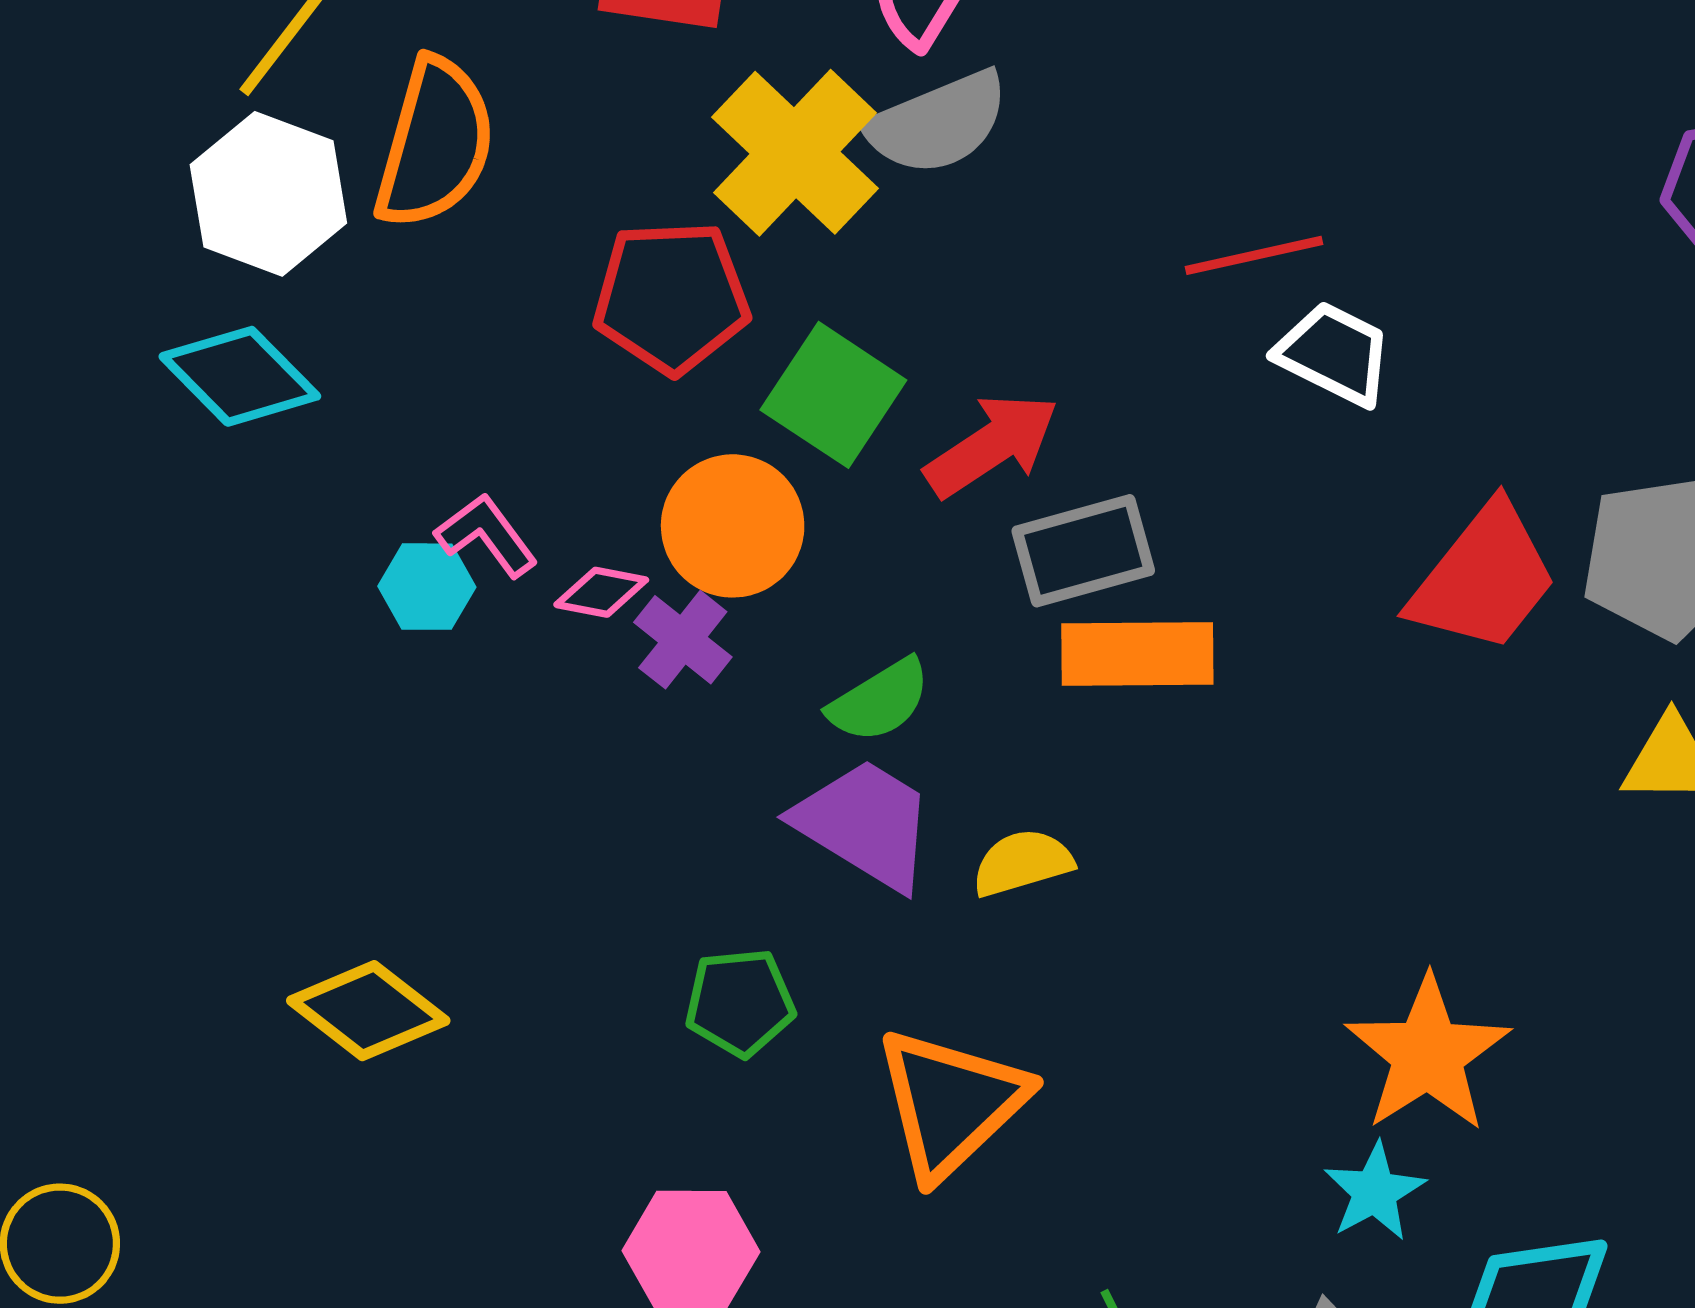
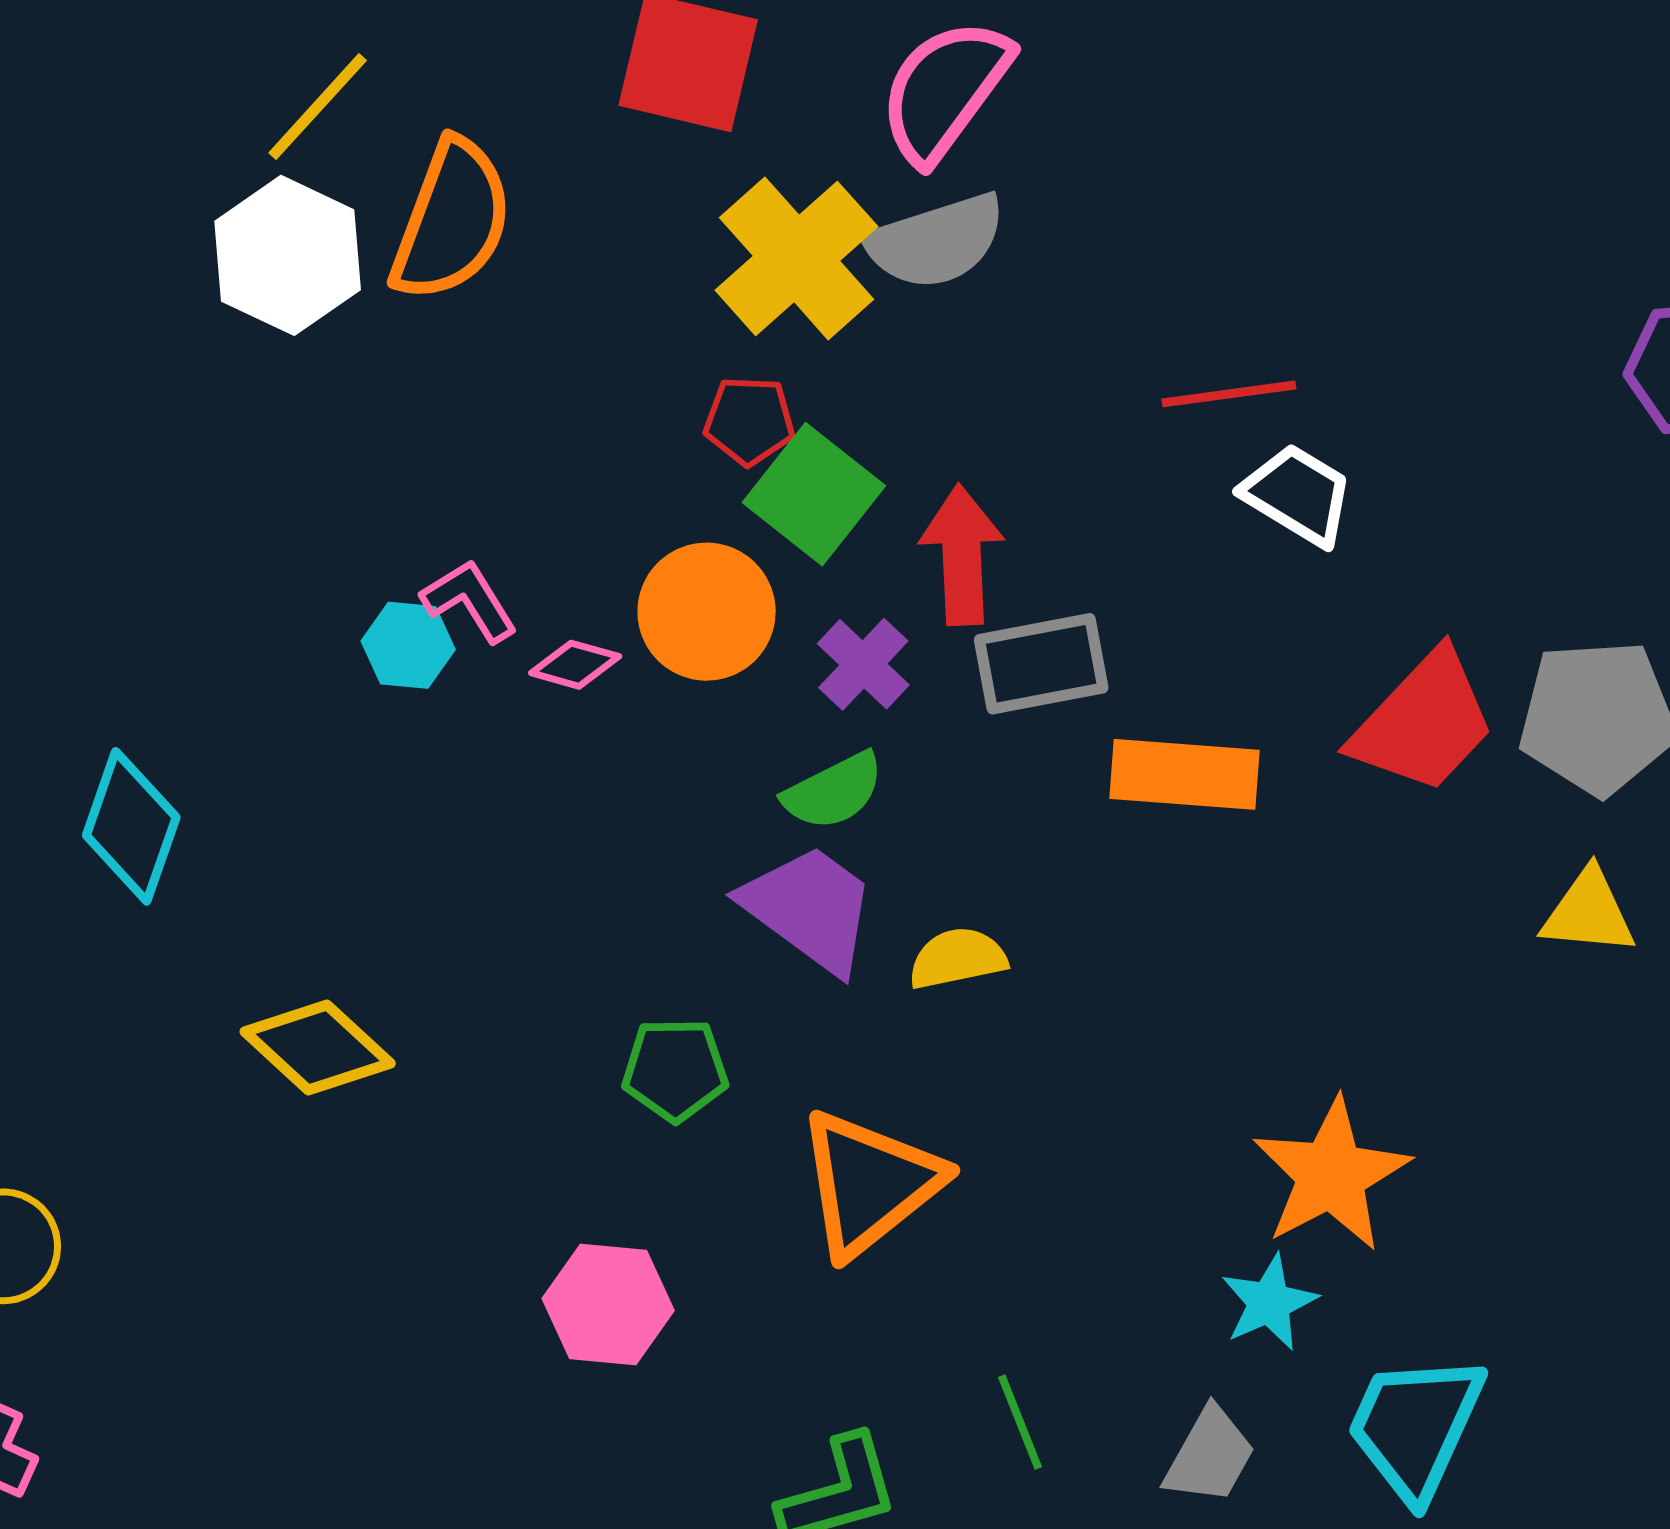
red pentagon: (671, 297) -> (749, 421), moved, size x0.6
cyan diamond: (240, 376) -> (131, 826), moved, turned 59
red arrow: (992, 445) -> (962, 555), turned -64
purple cross: (683, 640) -> (863, 664), moved
orange rectangle: (1137, 654) -> (1185, 774), moved

